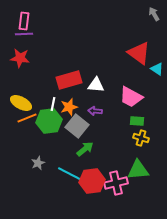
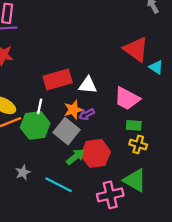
orange star: (69, 107) -> (73, 110), moved
purple arrow: (95, 111) -> (87, 114), turned -32
green triangle: (138, 170) -> (135, 180), turned 35
red hexagon: (92, 181) -> (96, 153), moved

